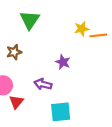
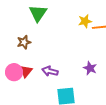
purple star: (63, 62) -> (90, 68), moved
red triangle: (16, 102) -> (26, 71), moved

